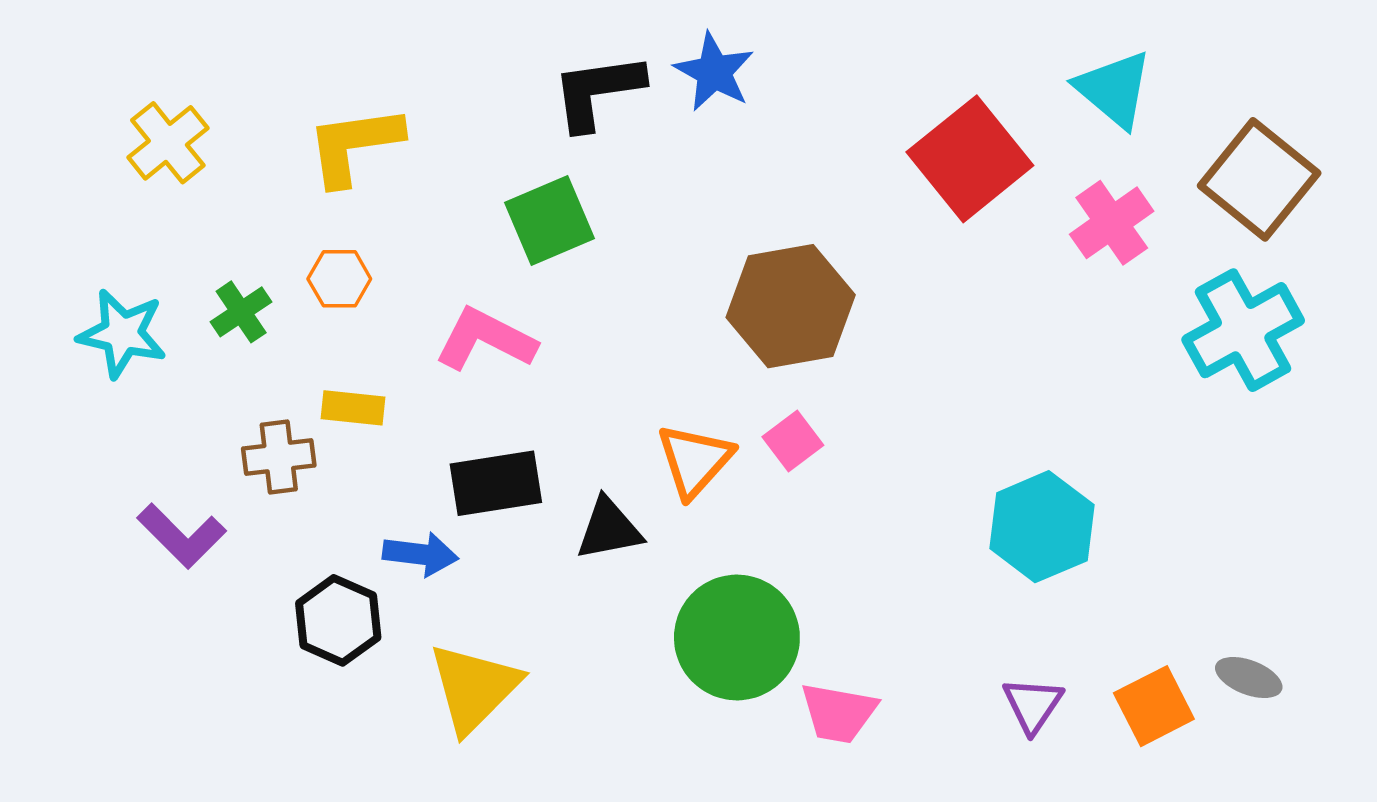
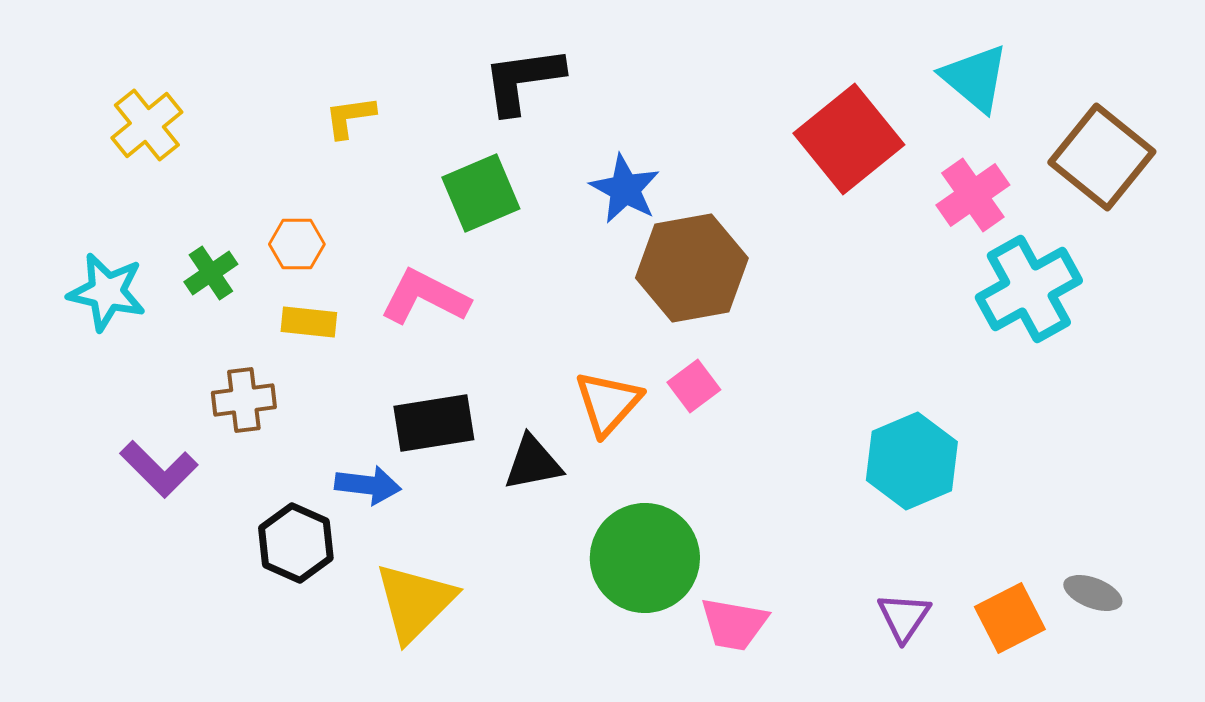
blue star: (714, 72) -> (625, 189), moved
yellow L-shape: (354, 145) -> (350, 117), moved, size x0.6
cyan cross: (1243, 330) -> (1029, 289), moved
yellow rectangle: (353, 408) -> (309, 322), moved

